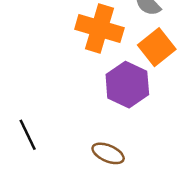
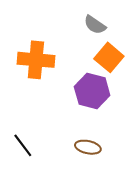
orange cross: (99, 28) -> (36, 60), moved

